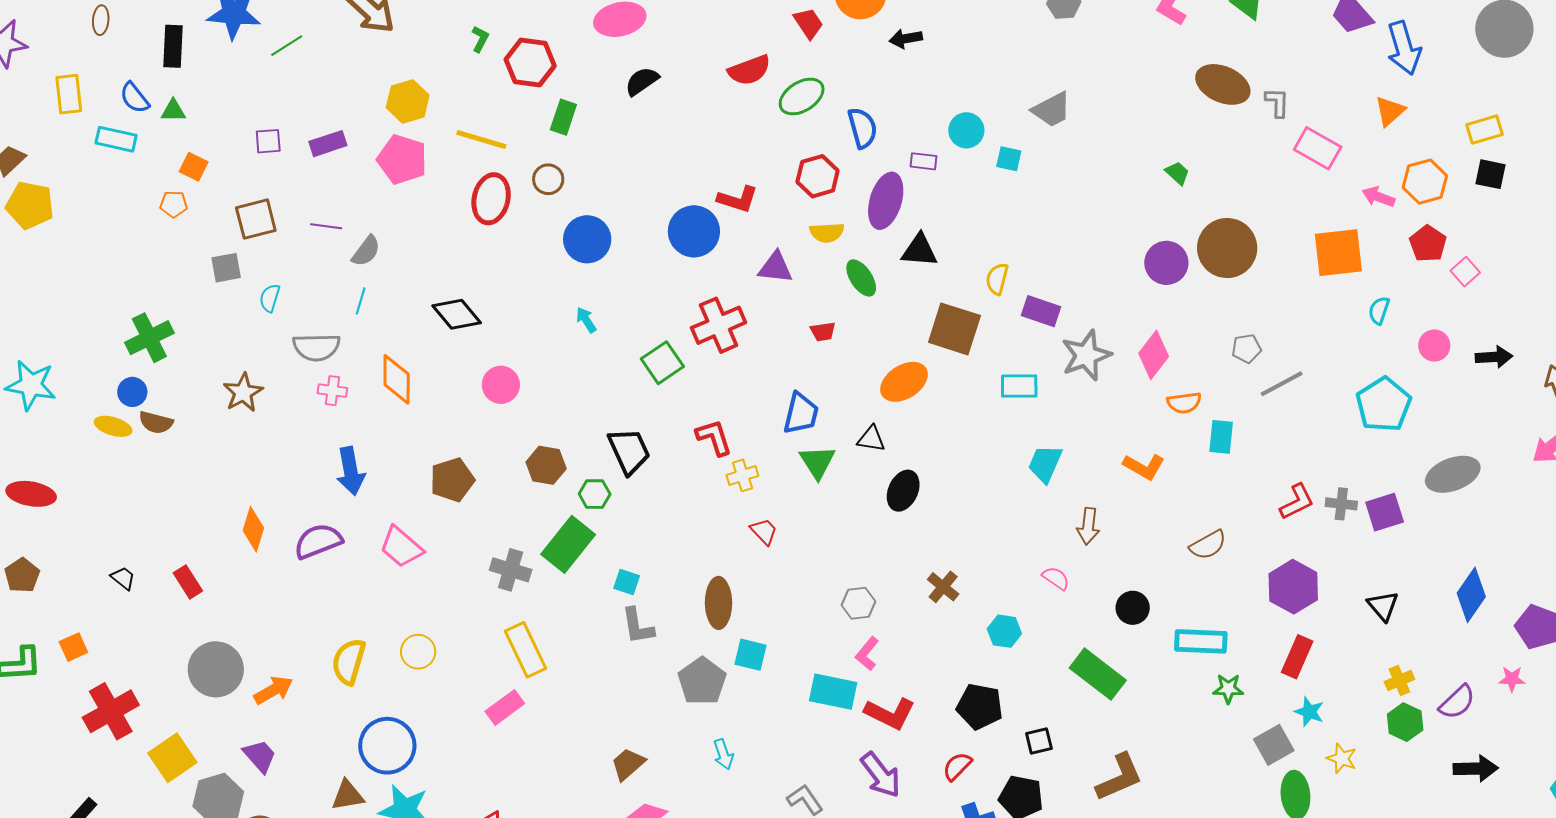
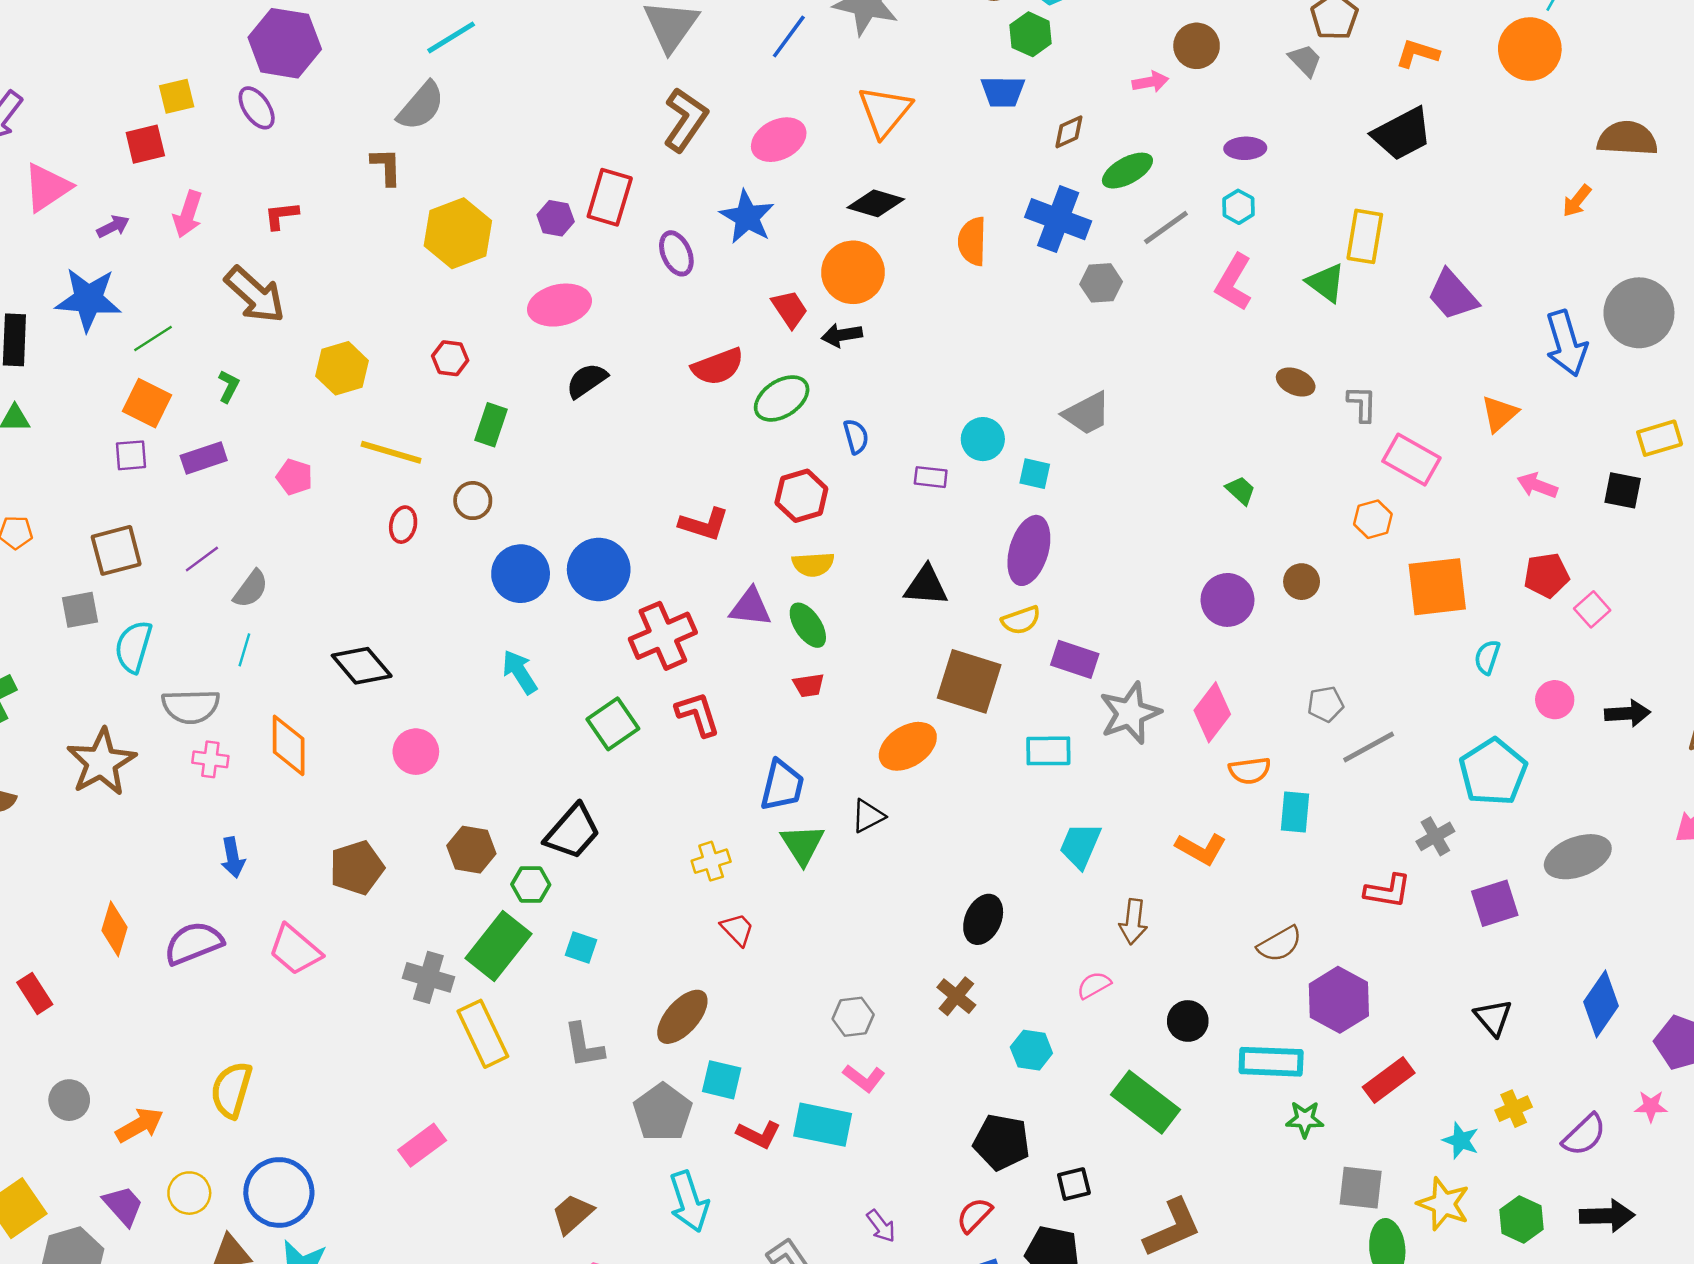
green L-shape: (480, 39) -> (229, 386), moved
black arrow: (906, 39) -> (842, 335), moved
blue arrow: (1404, 48) -> (1566, 343), moved
red hexagon: (530, 63) -> (450, 358), size x0.6
brown ellipse: (1223, 84) -> (1296, 382), size x0.6
yellow hexagon: (408, 101) -> (342, 368), moved
blue semicircle: (862, 128) -> (856, 437), size x0.7
yellow rectangle: (1485, 130) -> (1660, 438), moved
pink pentagon: (402, 159) -> (294, 477), size x0.6
orange square: (194, 167) -> (147, 403), moved, size x1.4
orange hexagon: (1425, 182) -> (1373, 519), moved, size x0.7
pink arrow: (1378, 197) -> (1537, 485), moved
red ellipse: (491, 199) -> (403, 525), size x0.6
purple ellipse: (886, 201) -> (1029, 550), moved
purple line: (326, 226) -> (202, 559), turned -44
blue circle: (694, 231) -> (599, 570), moved
red pentagon: (1428, 244) -> (1546, 575), turned 30
brown circle: (1227, 248) -> (1302, 582), size x0.5
green ellipse: (861, 278) -> (808, 625), moved
yellow semicircle: (997, 279) -> (1021, 620), turned -124
cyan semicircle: (270, 298) -> (133, 647), size x1.5
cyan arrow: (586, 320) -> (520, 672), size x1.4
red cross: (719, 325) -> (663, 636), moved
brown star: (243, 393) -> (101, 762), size x1.4
red L-shape: (714, 437) -> (698, 714), moved
black triangle: (871, 439) -> (868, 816), turned -36
black trapezoid: (629, 451) -> (573, 832), turned 66
blue arrow: (351, 471) -> (233, 858), size x0.7
black ellipse: (903, 491) -> (983, 919), moved
red L-shape: (1297, 502) -> (1388, 891), turned 36
gray cross: (1341, 504) -> (1435, 836), moved, turned -36
pink semicircle: (1056, 578) -> (1094, 985), turned -64
cyan square: (627, 582) -> (581, 947), moved
purple hexagon: (1293, 587) -> (1339, 1000), moved
brown ellipse: (719, 603) -> (682, 1017), turned 42
yellow rectangle: (526, 650) -> (483, 1034), moved
yellow circle: (418, 652) -> (189, 1193), moved
pink L-shape: (867, 654) -> (864, 1078), turned -92
red rectangle: (1297, 657) -> (1389, 1080), turned 30
gray circle: (216, 669) -> (69, 1100), size x0.6
cyan star: (1309, 712) -> (1461, 1140), moved
red L-shape: (890, 713) -> (759, 1135), moved, size x0.7
green hexagon: (1405, 722) -> (1522, 1219), moved
gray square: (1274, 745) -> (1361, 1188), turned 36
cyan arrow: (723, 754) -> (689, 1202), size x1.6
yellow star: (1342, 758) -> (1444, 1204), size x1.4
purple arrow: (881, 775) -> (881, 1226), size x0.6

